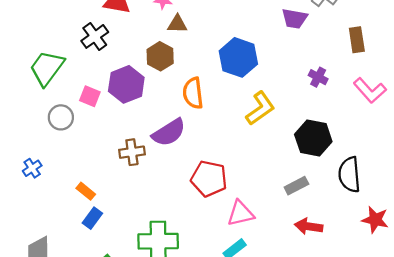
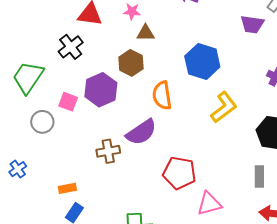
gray rectangle: (296, 186) -> (259, 177), turned -60
orange rectangle: (86, 191) -> (67, 188), turned -48

